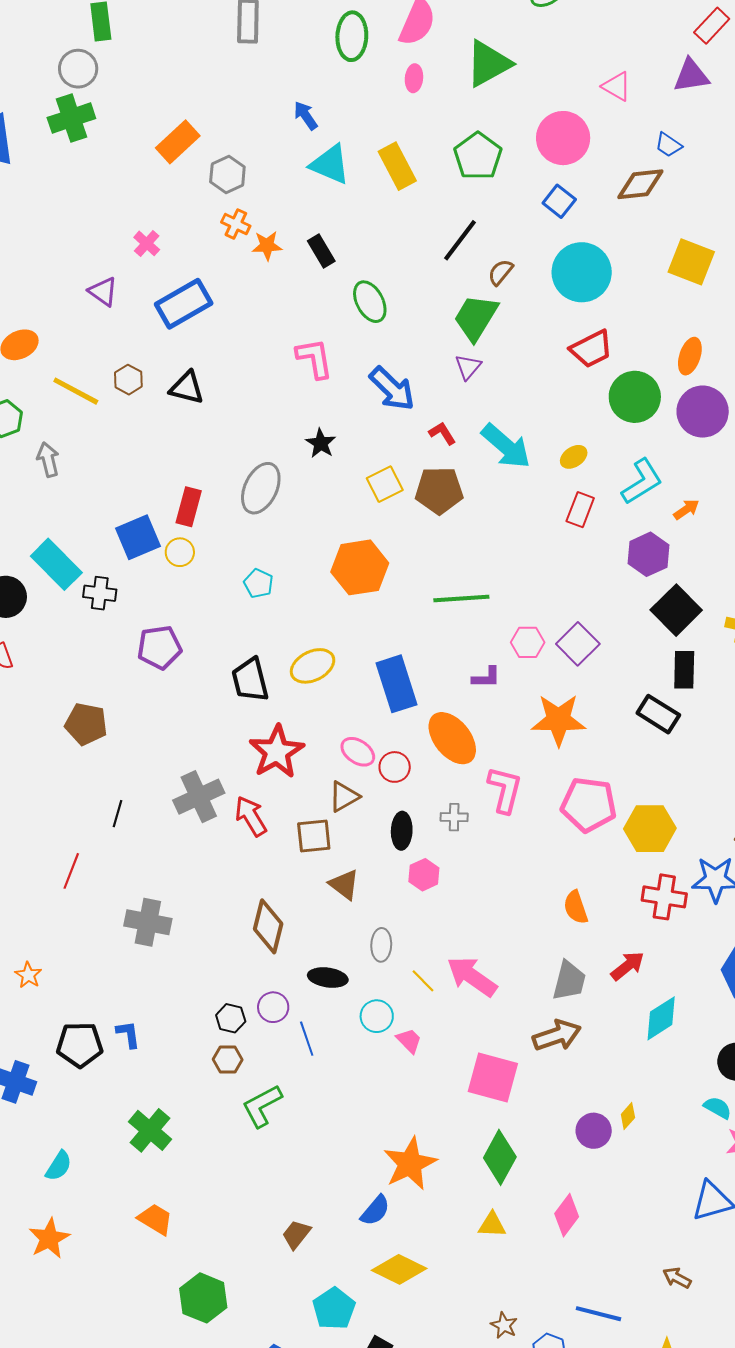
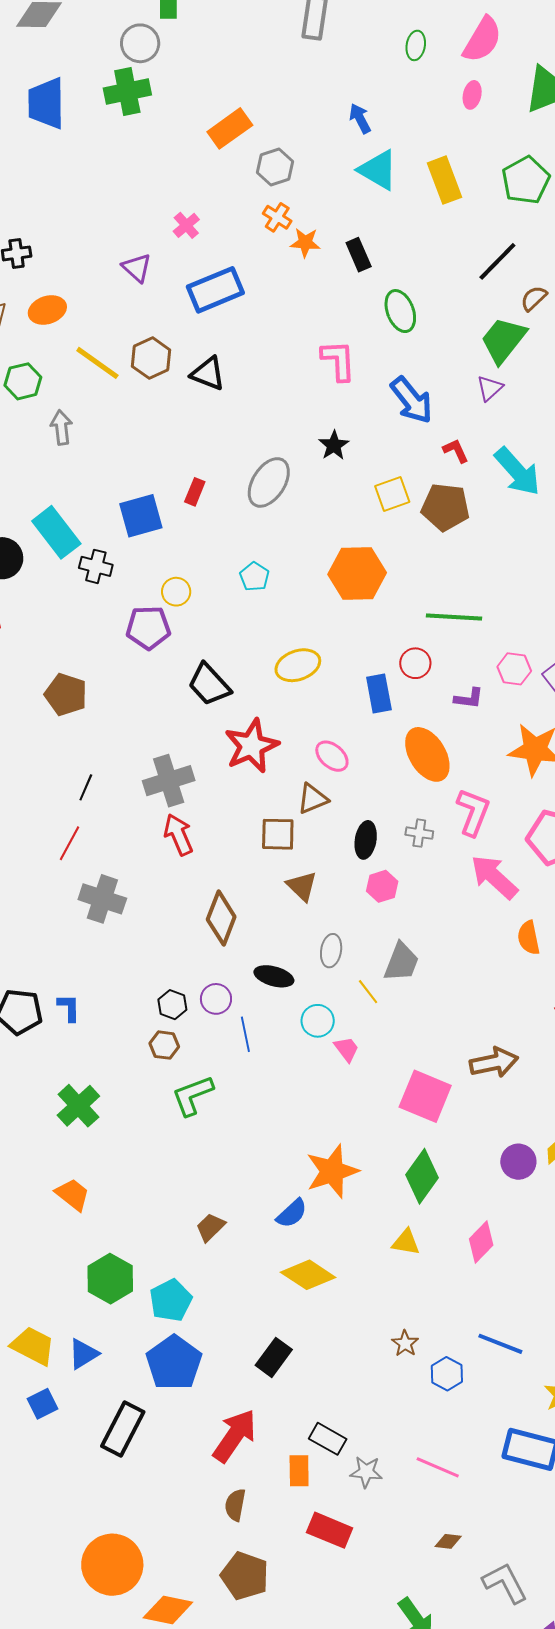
green ellipse: (352, 36) -> (416, 45), size x0.6
brown hexagon: (128, 380) -> (151, 358), size x1.4
red rectangle: (189, 507) -> (195, 492), size x0.7
yellow circle: (180, 552) -> (176, 592), moved
black trapezoid: (250, 680) -> (209, 684), moved, turned -36
blue rectangle: (397, 684) -> (379, 694), size x0.7
red circle: (395, 767) -> (415, 663), moved
red arrow: (251, 816) -> (178, 835), moved
red line: (71, 871) -> (70, 843), moved
pink arrow: (472, 976) -> (494, 877), moved
gray trapezoid: (569, 981) -> (401, 962), moved
cyan pentagon: (334, 1309) -> (171, 1300), moved

